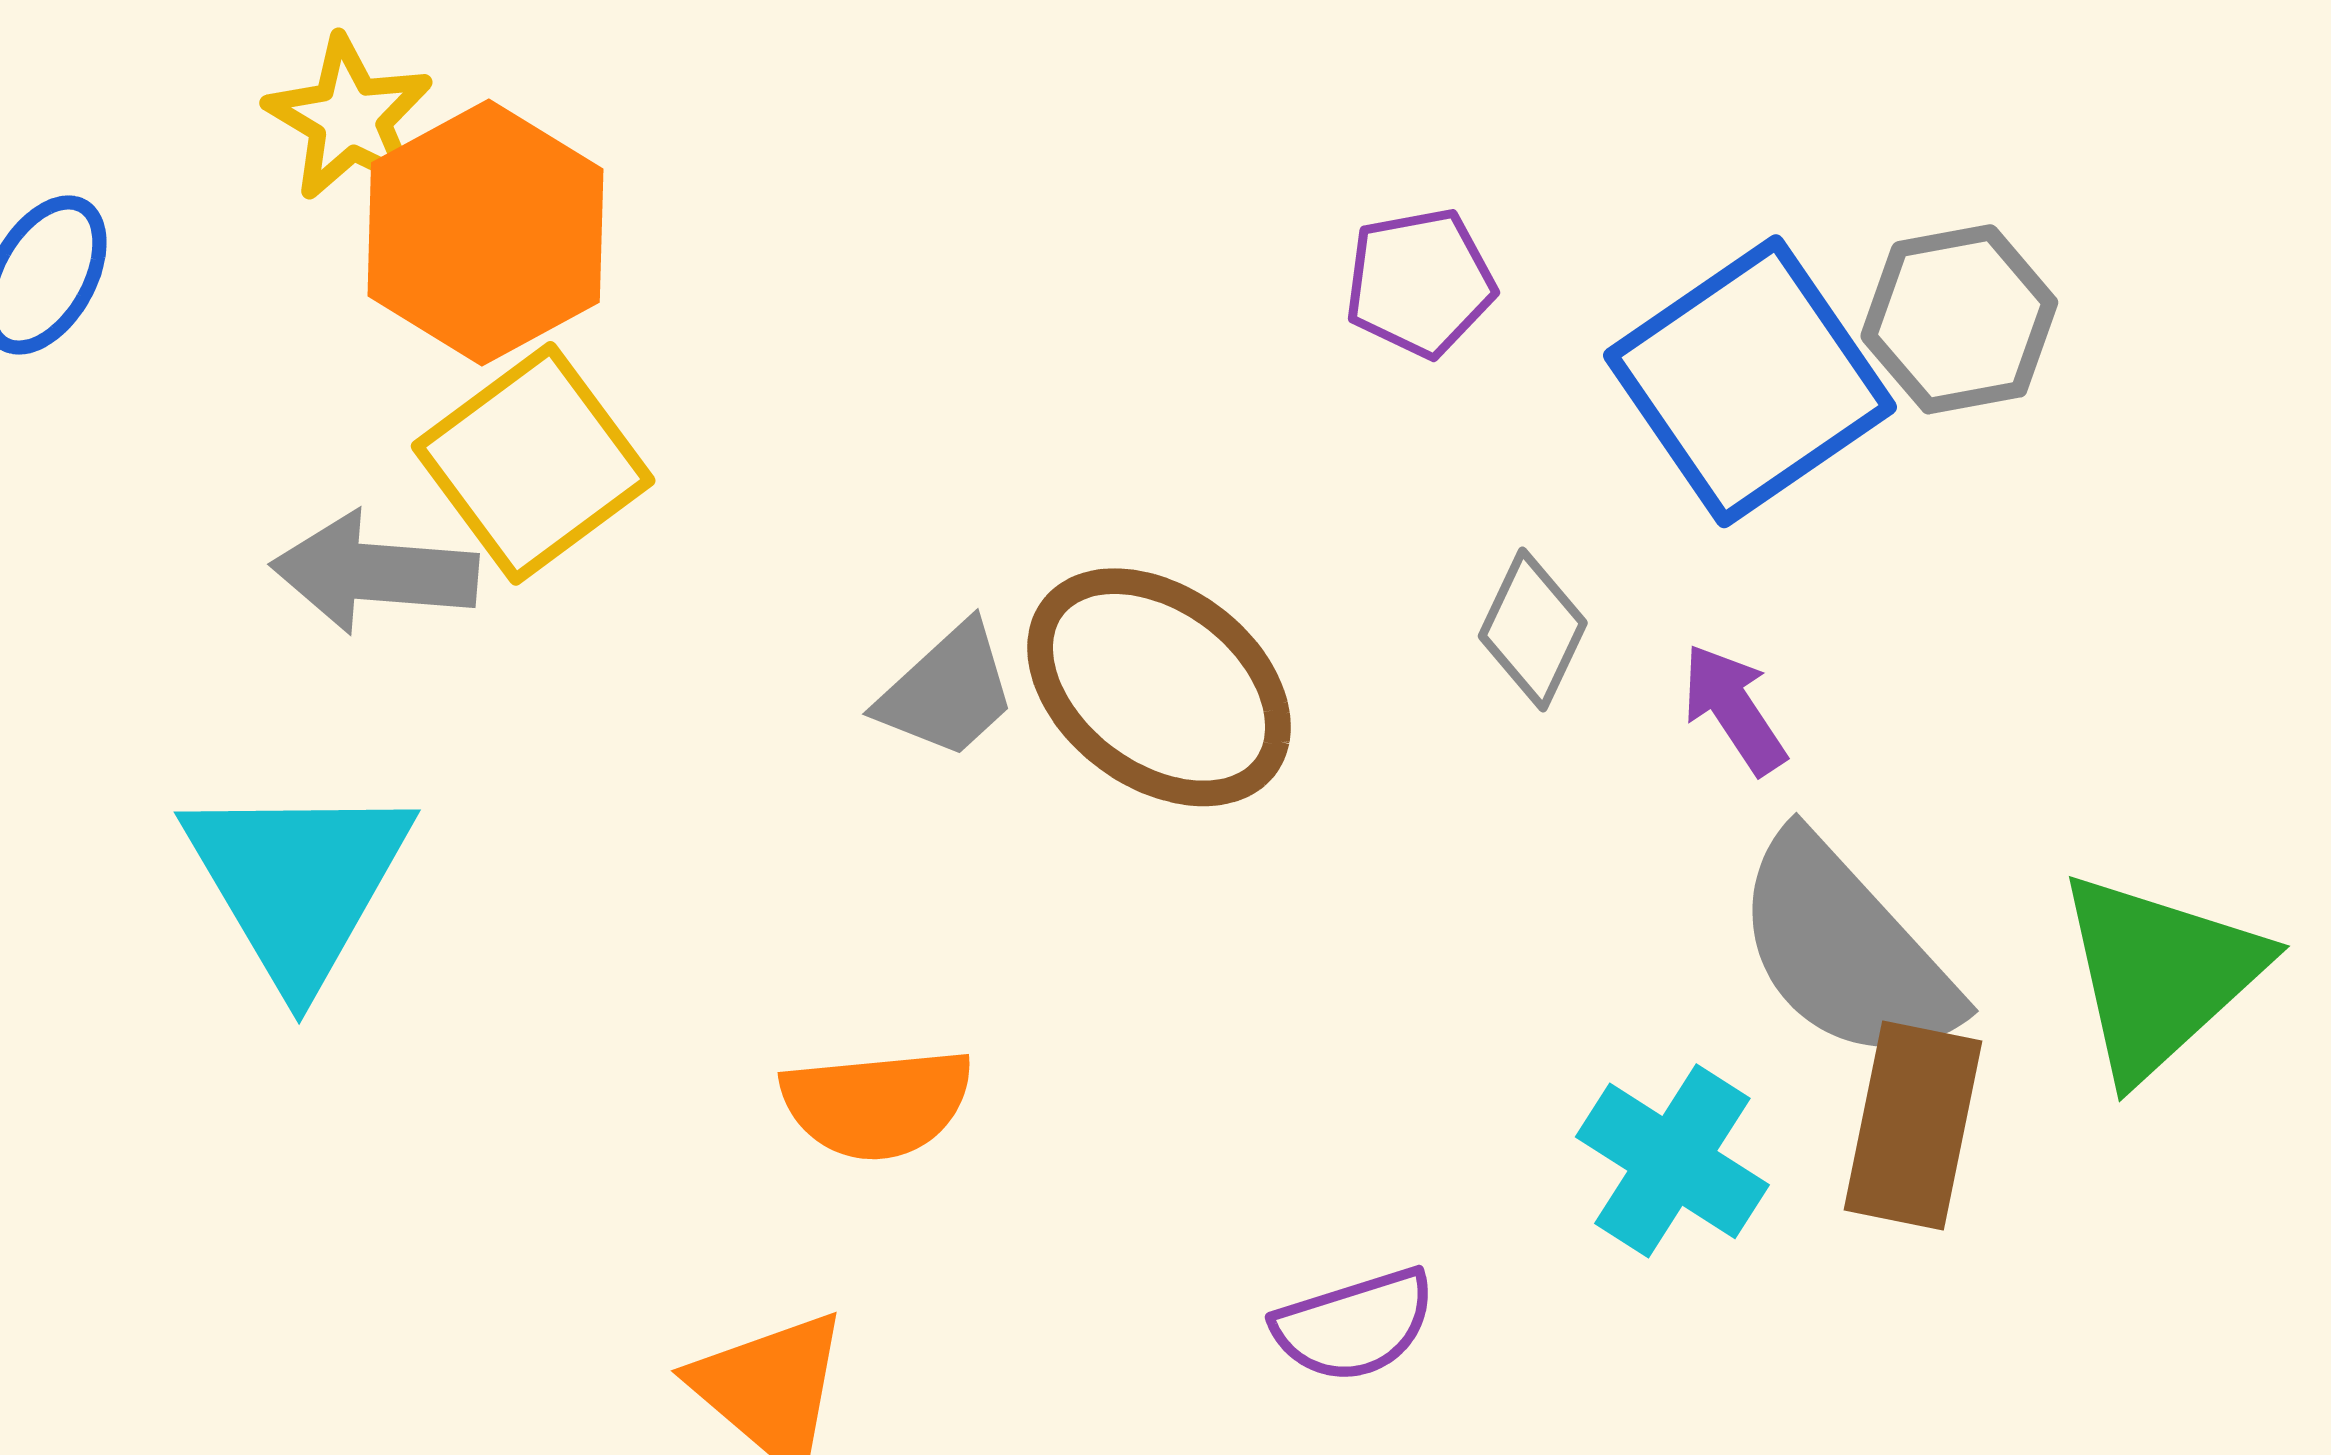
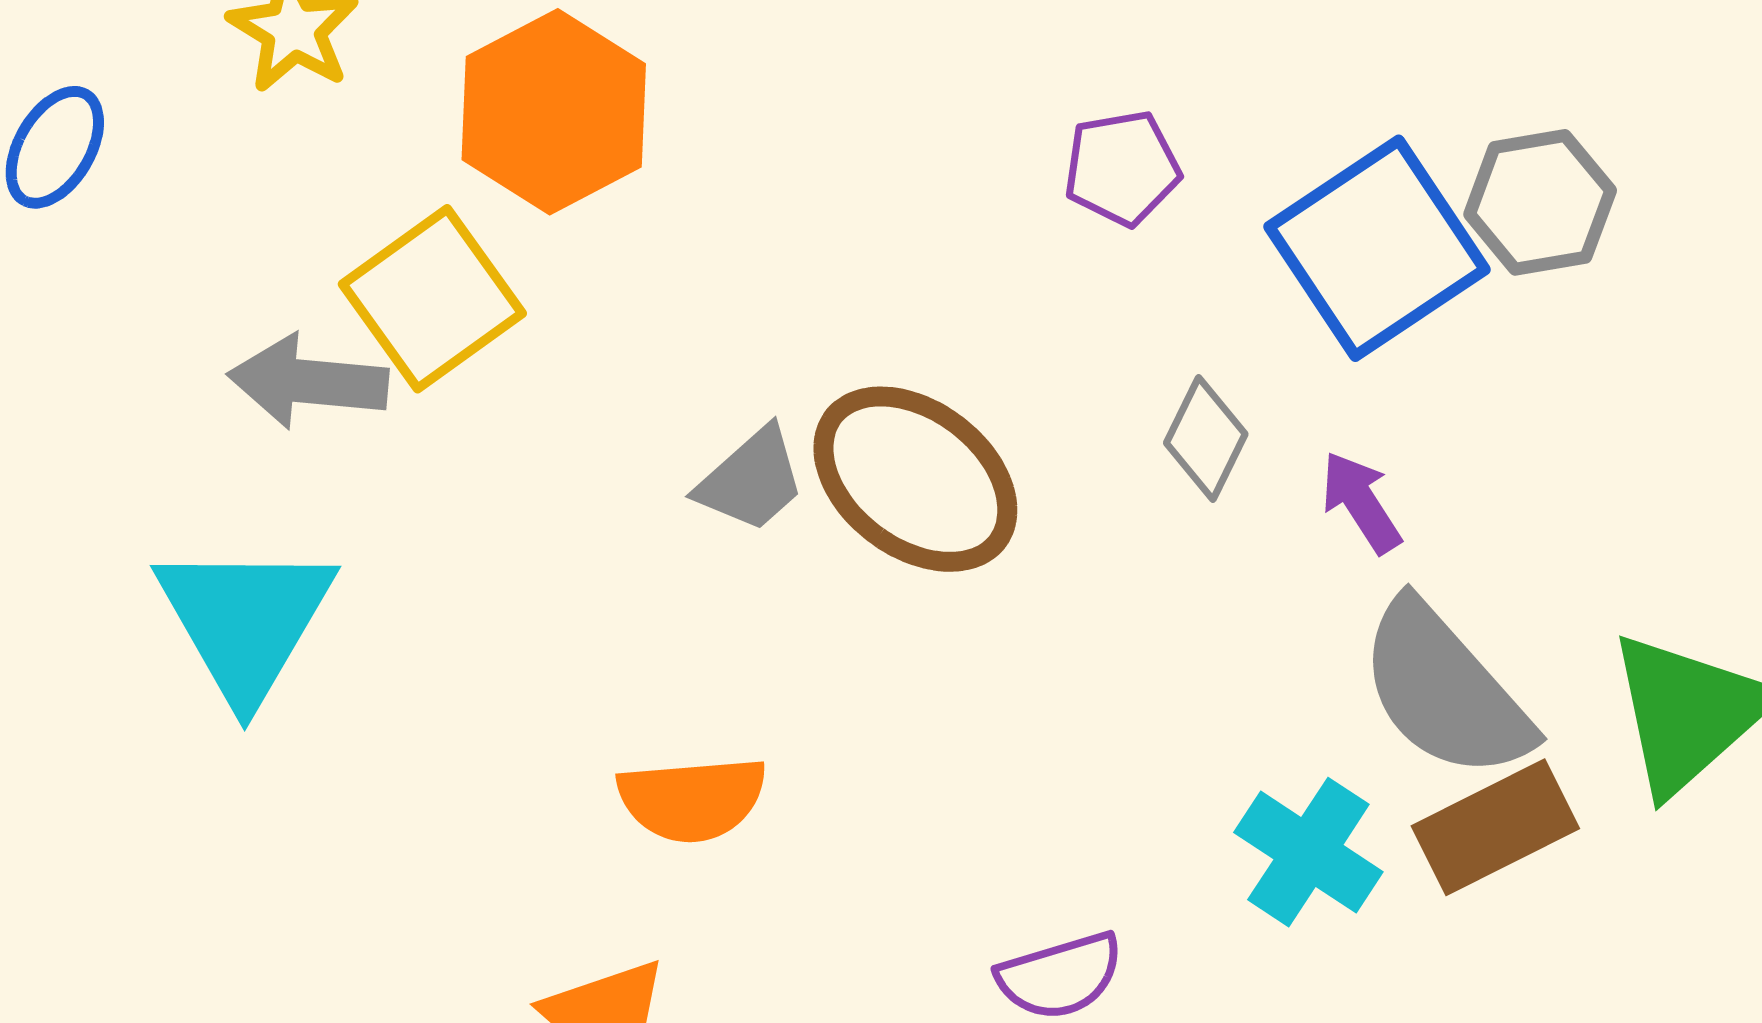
orange hexagon: (485, 233) -> (554, 112), moved
brown rectangle: (1913, 1126) -> (1495, 827), turned 51

